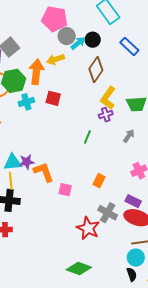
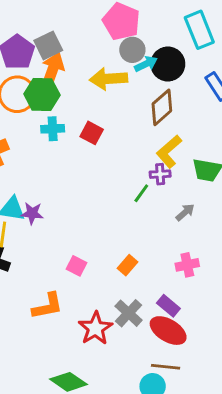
black circle: (93, 40) -> (168, 64), size x1.5
yellow arrow: (56, 59) -> (109, 79), size x1.4
orange arrow: (36, 72) -> (52, 70), moved
green line: (87, 137) -> (141, 193), moved
orange L-shape: (44, 172) -> (47, 306), moved, turned 85

